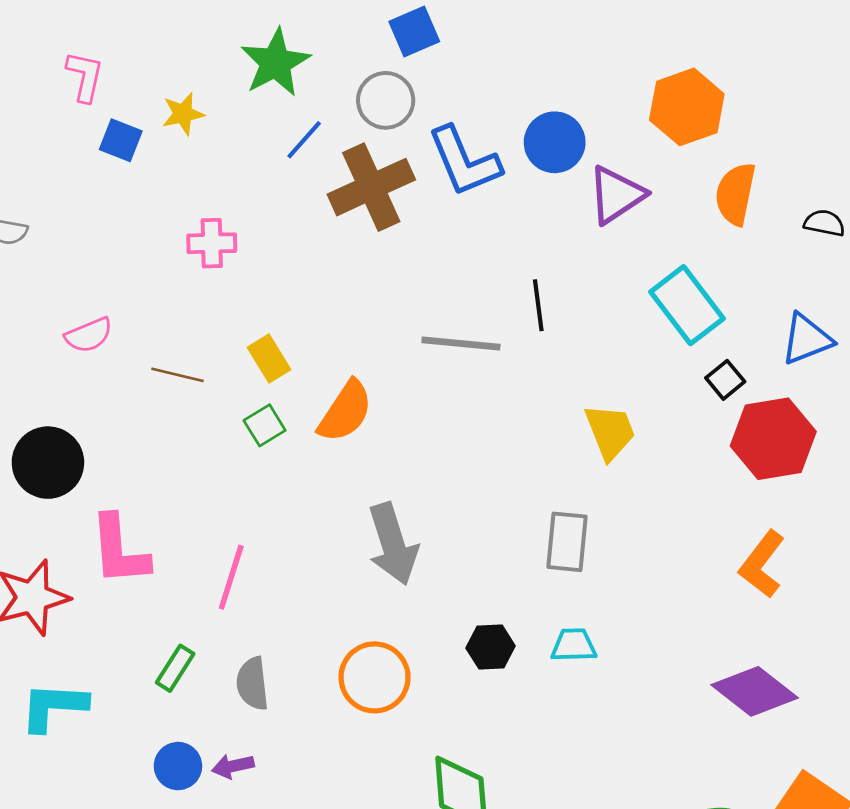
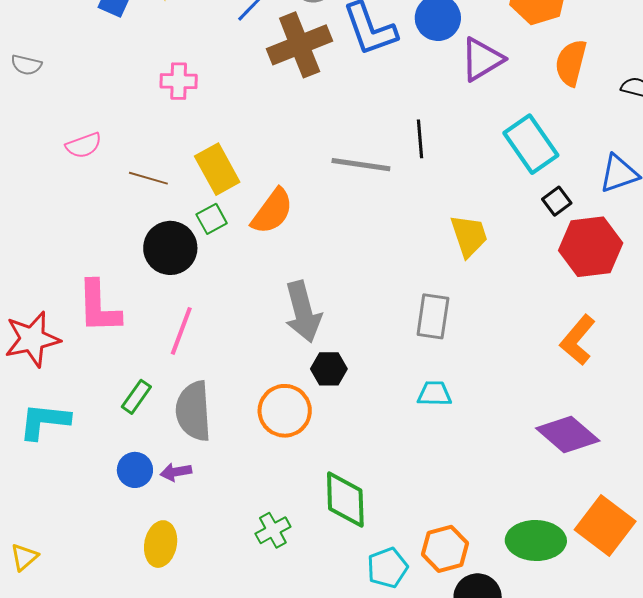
yellow rectangle: (269, 359) -> (217, 169), size x1.4
black circle: (48, 463) -> (170, 248), moved
black hexagon: (491, 647) -> (329, 369), moved
gray semicircle: (252, 684) -> (193, 411), size x1.5

